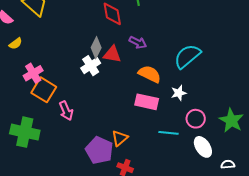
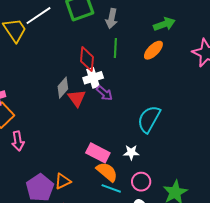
red triangle: (112, 54) -> (77, 98), turned 30
cyan semicircle: (187, 56) -> (149, 119), turned -36
white cross: (91, 66) -> (93, 78), moved
orange semicircle: (150, 74) -> (107, 172), moved

